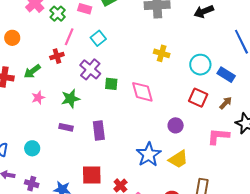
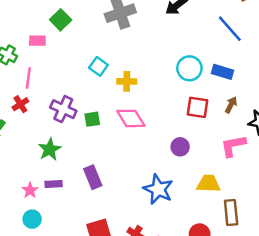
cyan square: (98, 38) -> (98, 66), moved
yellow cross: (162, 53) -> (127, 81), moved
pink star: (38, 98) -> (30, 190), moved
cyan circle: (32, 148) -> (32, 219), moved
yellow trapezoid: (178, 159) -> (208, 184), moved, turned -130

